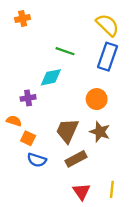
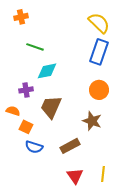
green line: (65, 51) -> (35, 47), moved
orange circle: (97, 99) -> (99, 90), moved
brown trapezoid: (67, 131) -> (51, 107), moved

